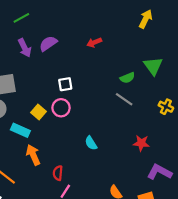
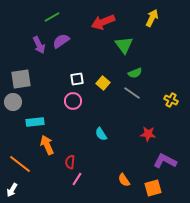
green line: (21, 18) -> (52, 17), moved
red arrow: (94, 42) -> (103, 22), moved, size x1.6
green triangle: (153, 66) -> (124, 45), moved
yellow square: (39, 112) -> (103, 83), moved
cyan rectangle: (20, 130) -> (35, 122), turned -30

